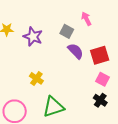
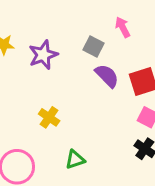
purple star: (33, 37) -> (43, 55), turned 30
green triangle: (53, 107) -> (75, 160), size x0.6

